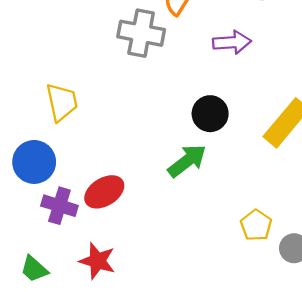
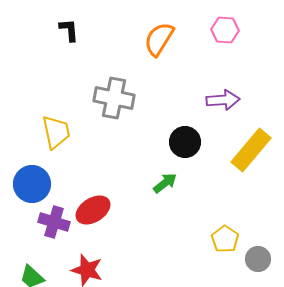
gray cross: (141, 33) -> (114, 98), moved
purple arrow: (232, 42) -> (223, 100), moved
green arrow: (187, 161) -> (165, 183), size x0.7

